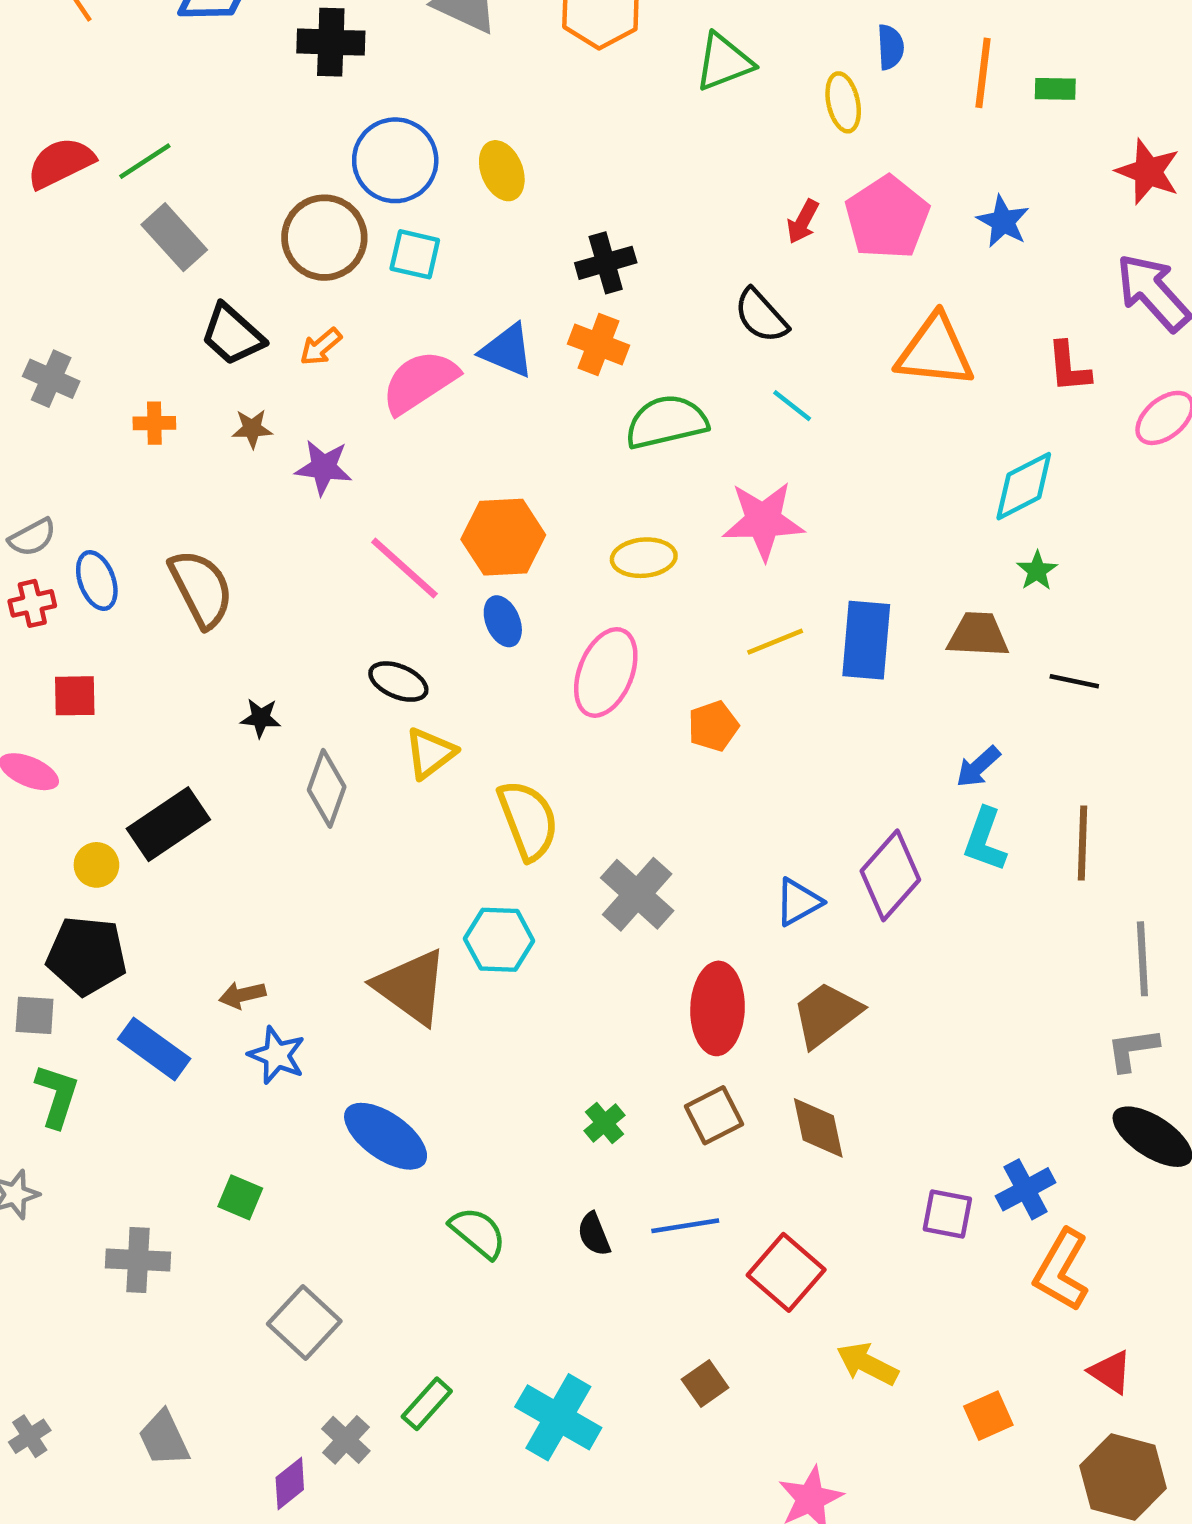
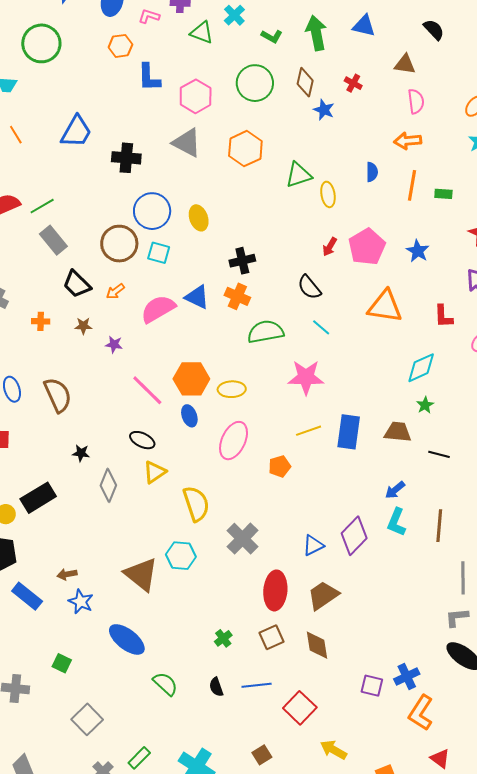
yellow ellipse: (843, 102) -> (328, 194), moved
purple star: (324, 467) -> (114, 344), size x0.7
yellow ellipse: (644, 558) -> (232, 389), moved

